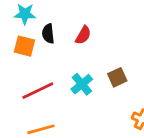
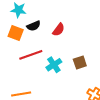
black semicircle: (48, 34) -> (34, 26), turned -112
red line: (38, 91) -> (31, 55), moved

